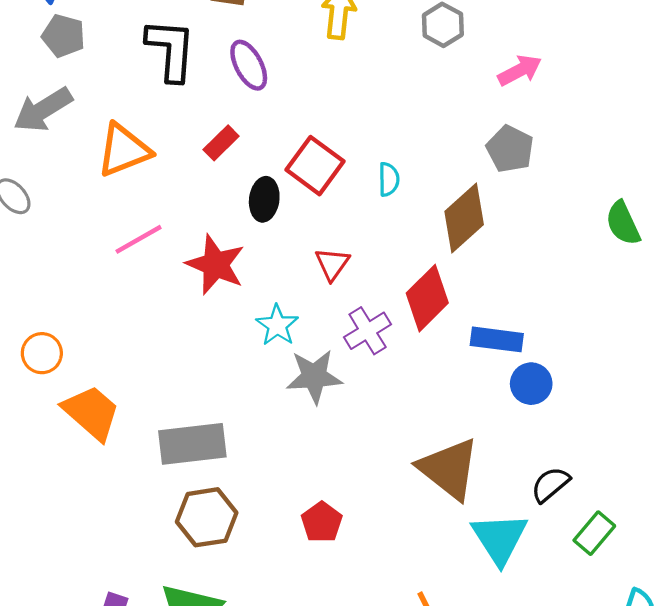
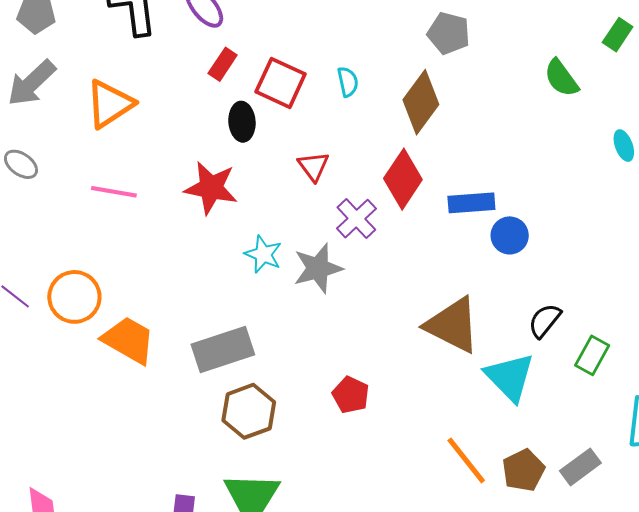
red rectangle: (221, 143) -> (223, 64), moved
pink line: (139, 239) -> (114, 192), moved, turned 51
cyan star: (277, 325) -> (263, 254), moved
orange circle: (42, 353) -> (74, 297), size x1.4

